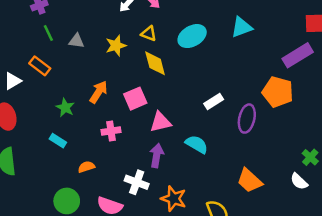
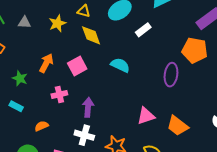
white rectangle: (214, 101) -> (143, 30), moved
pink triangle: (160, 122) -> (146, 116), moved
cyan semicircle: (197, 144) -> (120, 65), moved
purple arrow: (157, 156) -> (88, 107), moved

